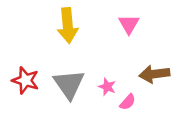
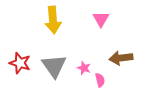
pink semicircle: (128, 102) -> (100, 80), turned -56

